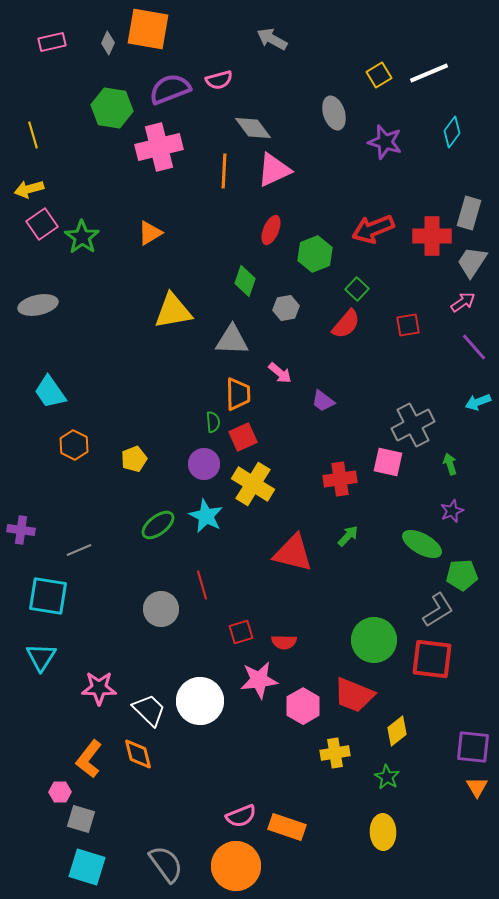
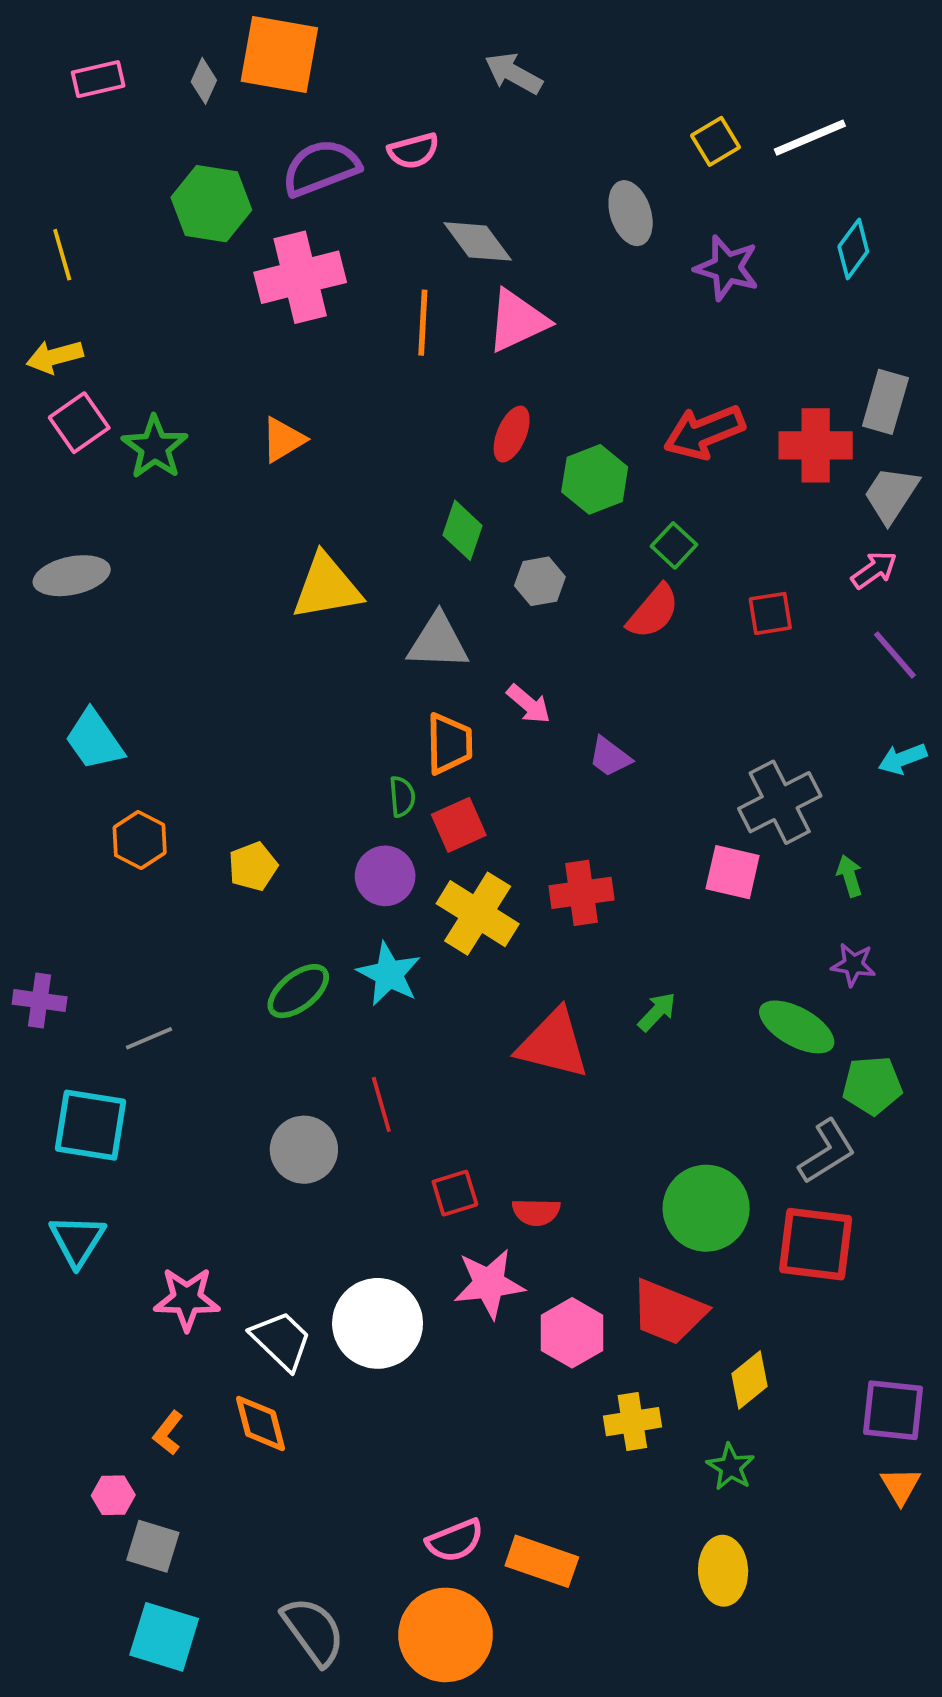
red cross: (340, 479) -> (581, 893), moved
purple star: (452, 511) -> (853, 965), turned 30
orange L-shape: (89, 759) -> (168, 1433), size x0.6

